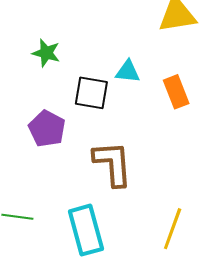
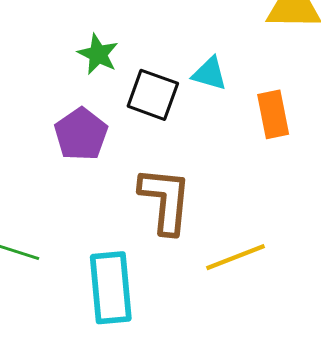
green star: (46, 53) -> (98, 54), moved
yellow line: (173, 229) -> (235, 257), moved, turned 39

